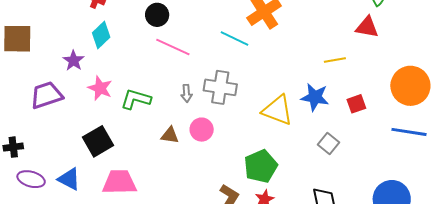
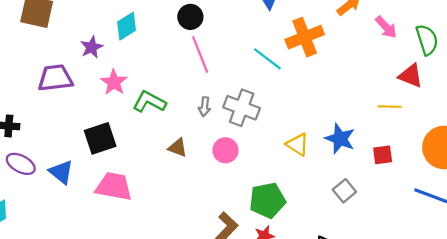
pink line: (173, 47) -> (200, 54), turned 32
yellow line: (335, 60) -> (390, 107), moved
yellow triangle: (278, 110) -> (298, 144), size x0.7
pink circle: (202, 130) -> (225, 150), moved

